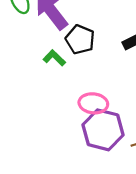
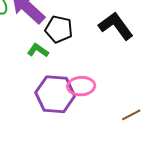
purple hexagon: (103, 130) -> (55, 94), moved

